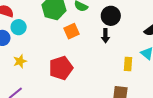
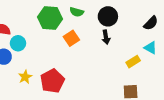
yellow rectangle: (128, 64) -> (133, 62), turned 64
red pentagon: (61, 68) -> (52, 81), moved

